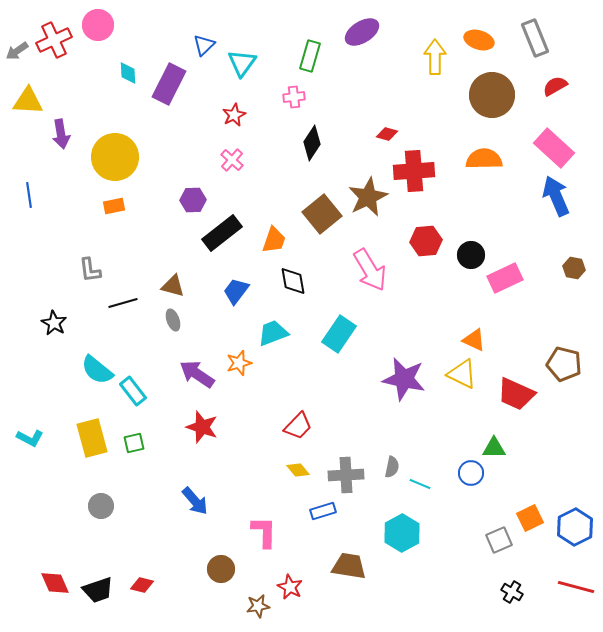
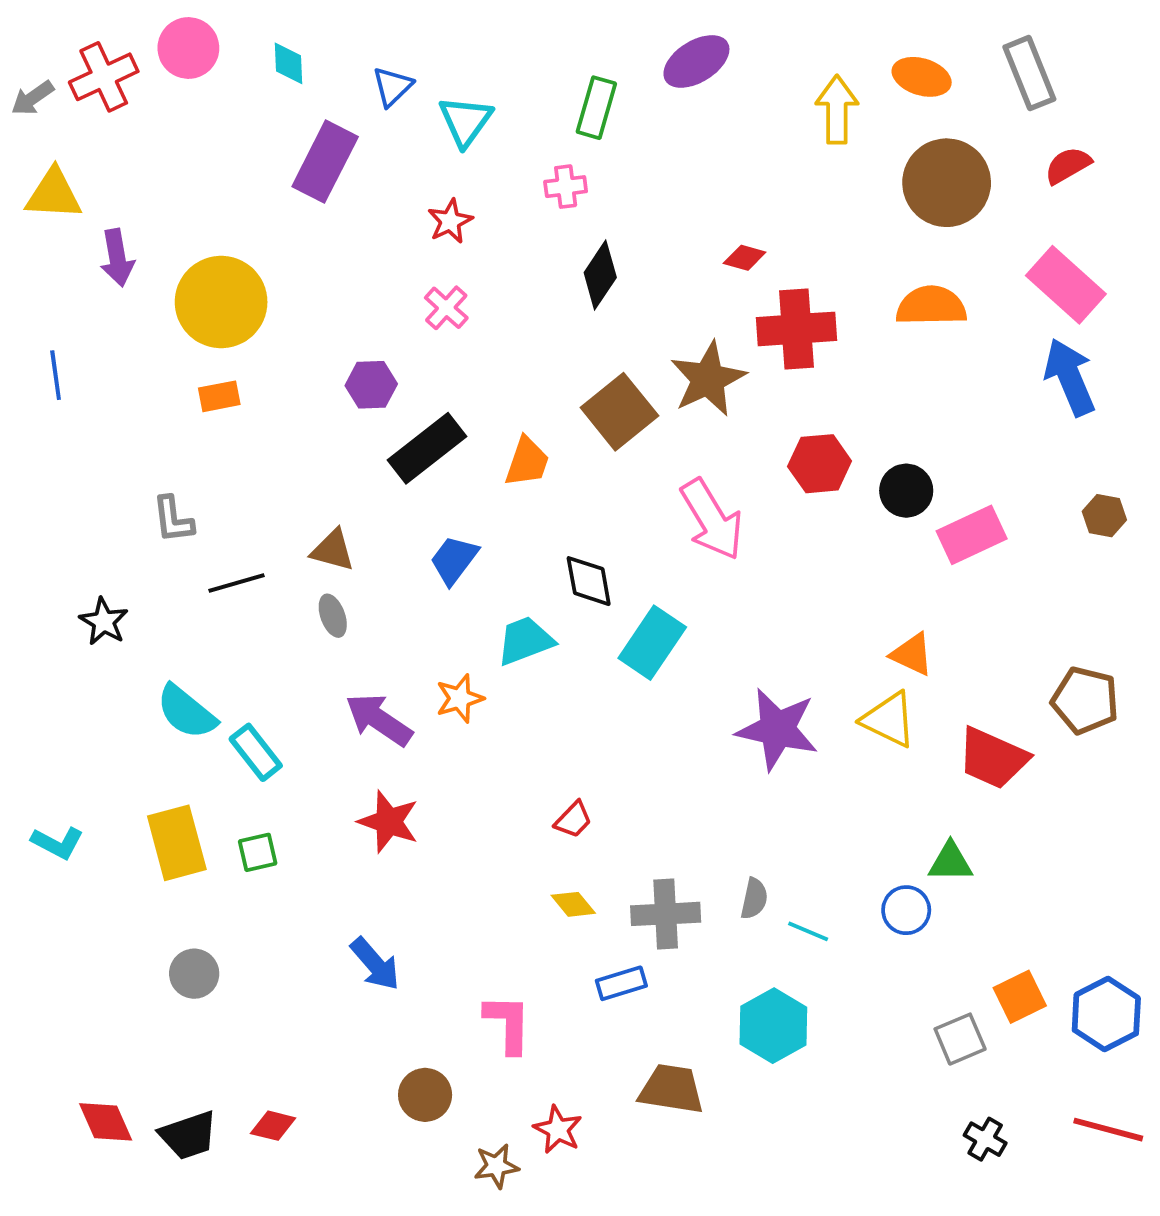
cyan diamond: (128, 73) -> (288, 63), moved
black diamond: (293, 281) -> (589, 581), moved
red trapezoid: (298, 426) -> (573, 820), size x0.7

